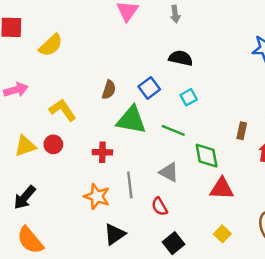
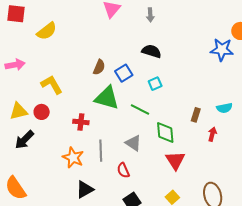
brown semicircle: (109, 90) -> (99, 67), moved
red triangle: (222, 189) -> (175, 160), turned 50
black arrow: (25, 197) -> (24, 140), moved

